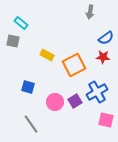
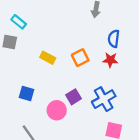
blue semicircle: (106, 38) -> (114, 39), turned 133
orange square: (74, 65) -> (80, 58), moved, size x0.7
purple square: (75, 101) -> (73, 97), moved

